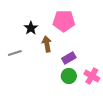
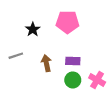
brown arrow: (47, 44) -> (46, 63), moved
purple rectangle: (69, 58) -> (73, 61), turned 32

